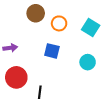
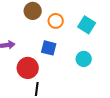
red circle: (16, 77) -> (28, 68), moved

